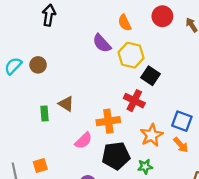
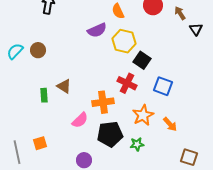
purple semicircle: (102, 43) -> (97, 30), turned -72
blue square: (182, 121) -> (163, 86), moved

